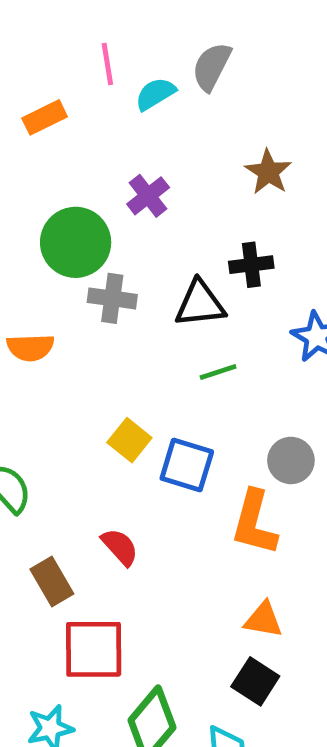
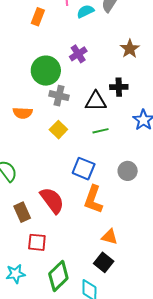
orange rectangle: (45, 117) -> (38, 17), turned -48
yellow square: (129, 440) -> (58, 130), moved
orange L-shape: (254, 523) -> (93, 199), moved
red semicircle: (120, 547) -> (52, 200), size x1.6
red square: (94, 649) -> (37, 242), size x0.7

